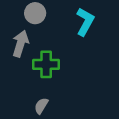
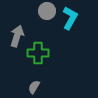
gray circle: (35, 13) -> (47, 11), moved

